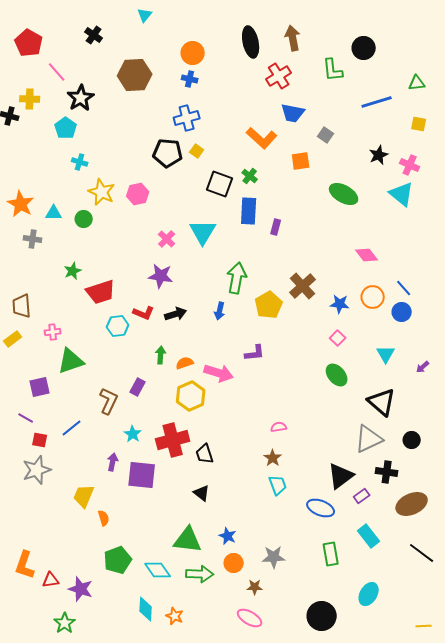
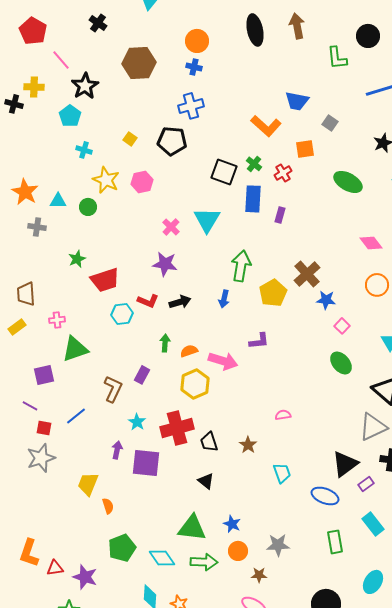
red cross: (279, 76) -> (283, 173), moved, size x0.7
yellow square: (197, 151) -> (130, 139), moved
blue star: (340, 304) -> (326, 300), moved
brown star: (273, 458) -> (248, 445), moved

